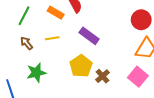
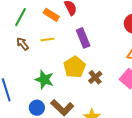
purple rectangle: (89, 36) -> (83, 38), turned 30
green star: (36, 73) -> (44, 80), moved, turned 30

